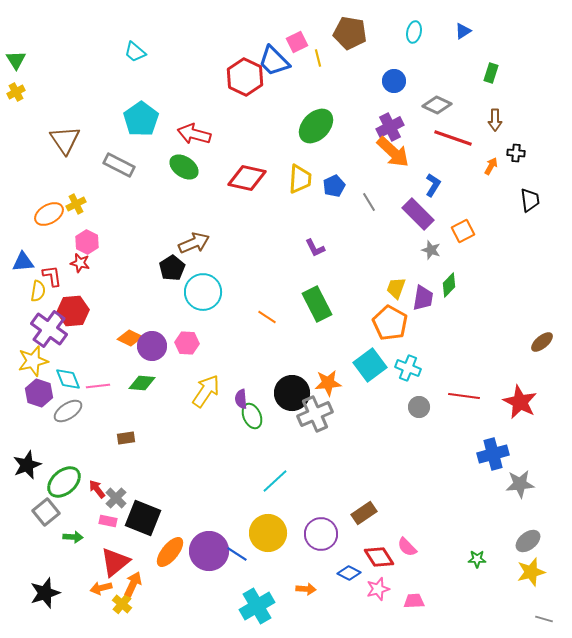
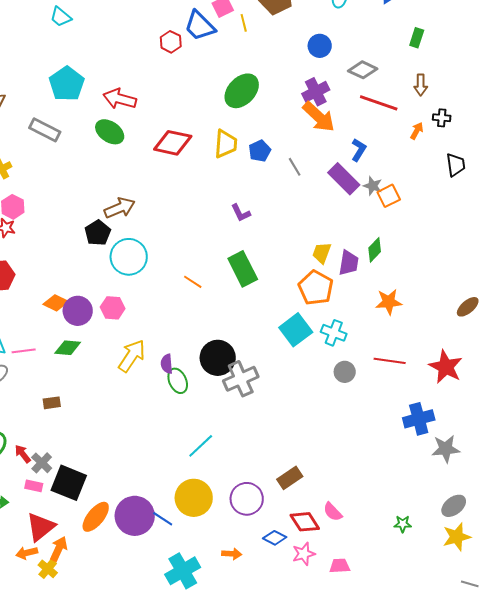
red hexagon: (245, 77) -> (171, 42), size x0.6
gray star: (431, 250) -> (373, 186), moved
orange star: (328, 383) -> (389, 302), moved

